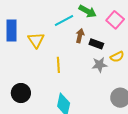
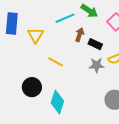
yellow line: (58, 65) -> (56, 62), turned -63
black circle: (21, 93) -> (32, 87), moved

